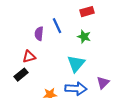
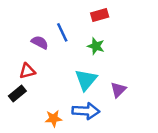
purple semicircle: (39, 34) -> (40, 42), turned 112
purple triangle: (103, 83) -> (118, 90), moved

